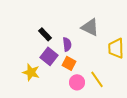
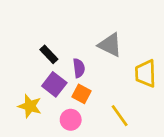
pink circle: (77, 82) -> (71, 120), moved

